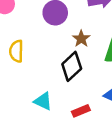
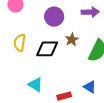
black diamond: (72, 66) -> (47, 49), moved, turned 35

